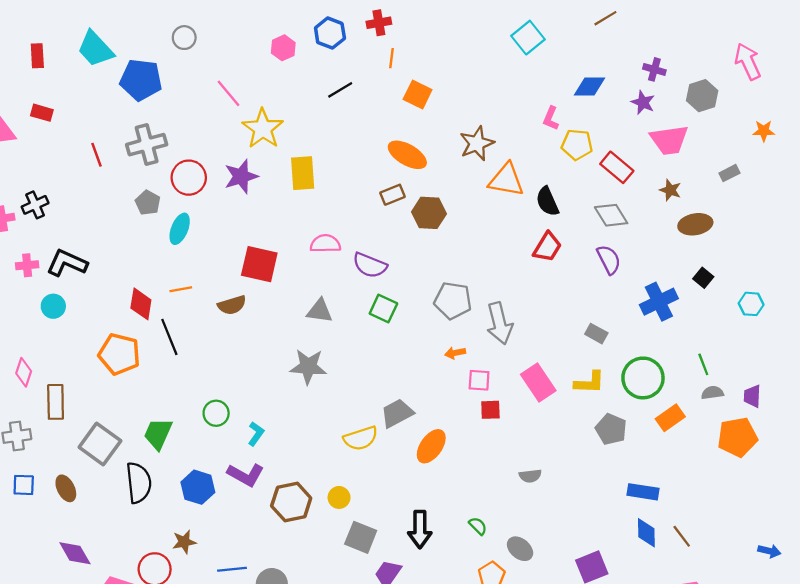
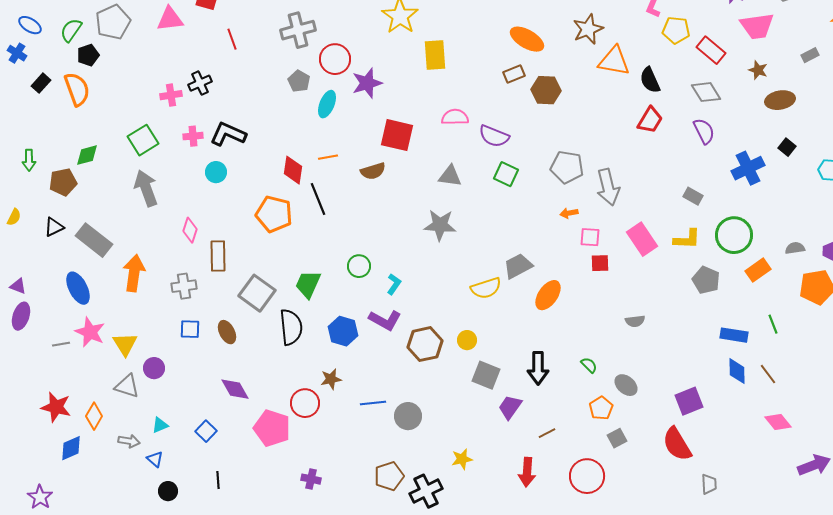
red line: (97, 155) -> (232, 39), moved
purple star: (241, 176) -> (367, 83), moved
green line: (703, 364) -> (773, 324), moved

